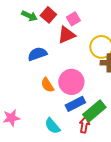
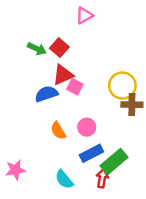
pink square: (73, 19) -> (75, 87), moved, turned -32
red triangle: (66, 35) -> (63, 75), moved
pink circle: (71, 82) -> (87, 127), size x0.6

